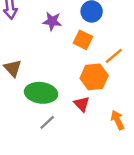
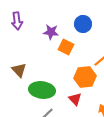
orange square: (83, 40) -> (66, 47), moved

